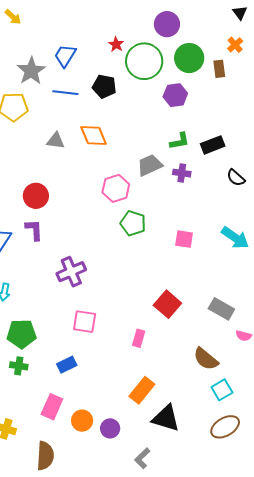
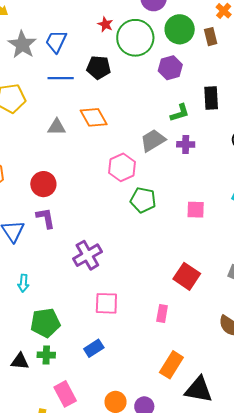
gray star: (31, 71) -> (22, 45), moved
black rectangle: (213, 145) -> (211, 98), moved, turned -65
pink rectangle: (52, 407) -> (65, 394), moved, turned -45

